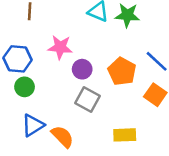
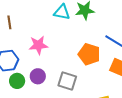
purple circle: (82, 69) -> (38, 76), moved

